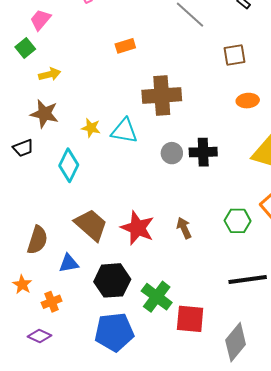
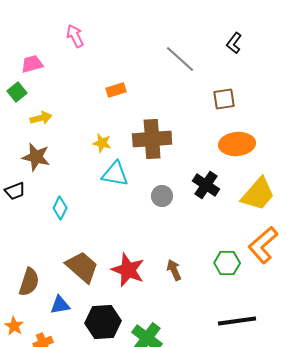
pink trapezoid: (40, 20) -> (32, 64), turned 35
orange ellipse: (248, 101) -> (237, 144), size x1.6
yellow star: (91, 128) -> (102, 143), moved
black cross: (203, 152) -> (206, 185), moved, turned 36
cyan diamond: (69, 165) -> (60, 208), size x0.7

